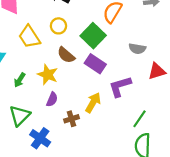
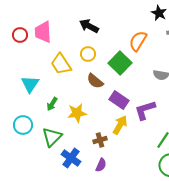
purple rectangle: (95, 64) -> (119, 100), moved
yellow star: (48, 75) -> (77, 113), moved, turned -30
purple semicircle: (52, 99) -> (101, 165), moved

